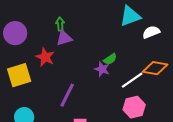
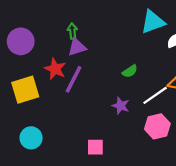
purple star: (102, 69) -> (121, 106), moved
purple line: (67, 95) -> (74, 79), moved

